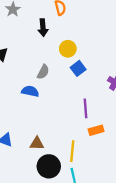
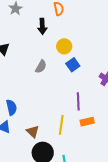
blue semicircle: (30, 91) -> (11, 107), moved, turned 63
brown triangle: (37, 144) -> (33, 132), turned 40
yellow line: (72, 151) -> (61, 125), moved

